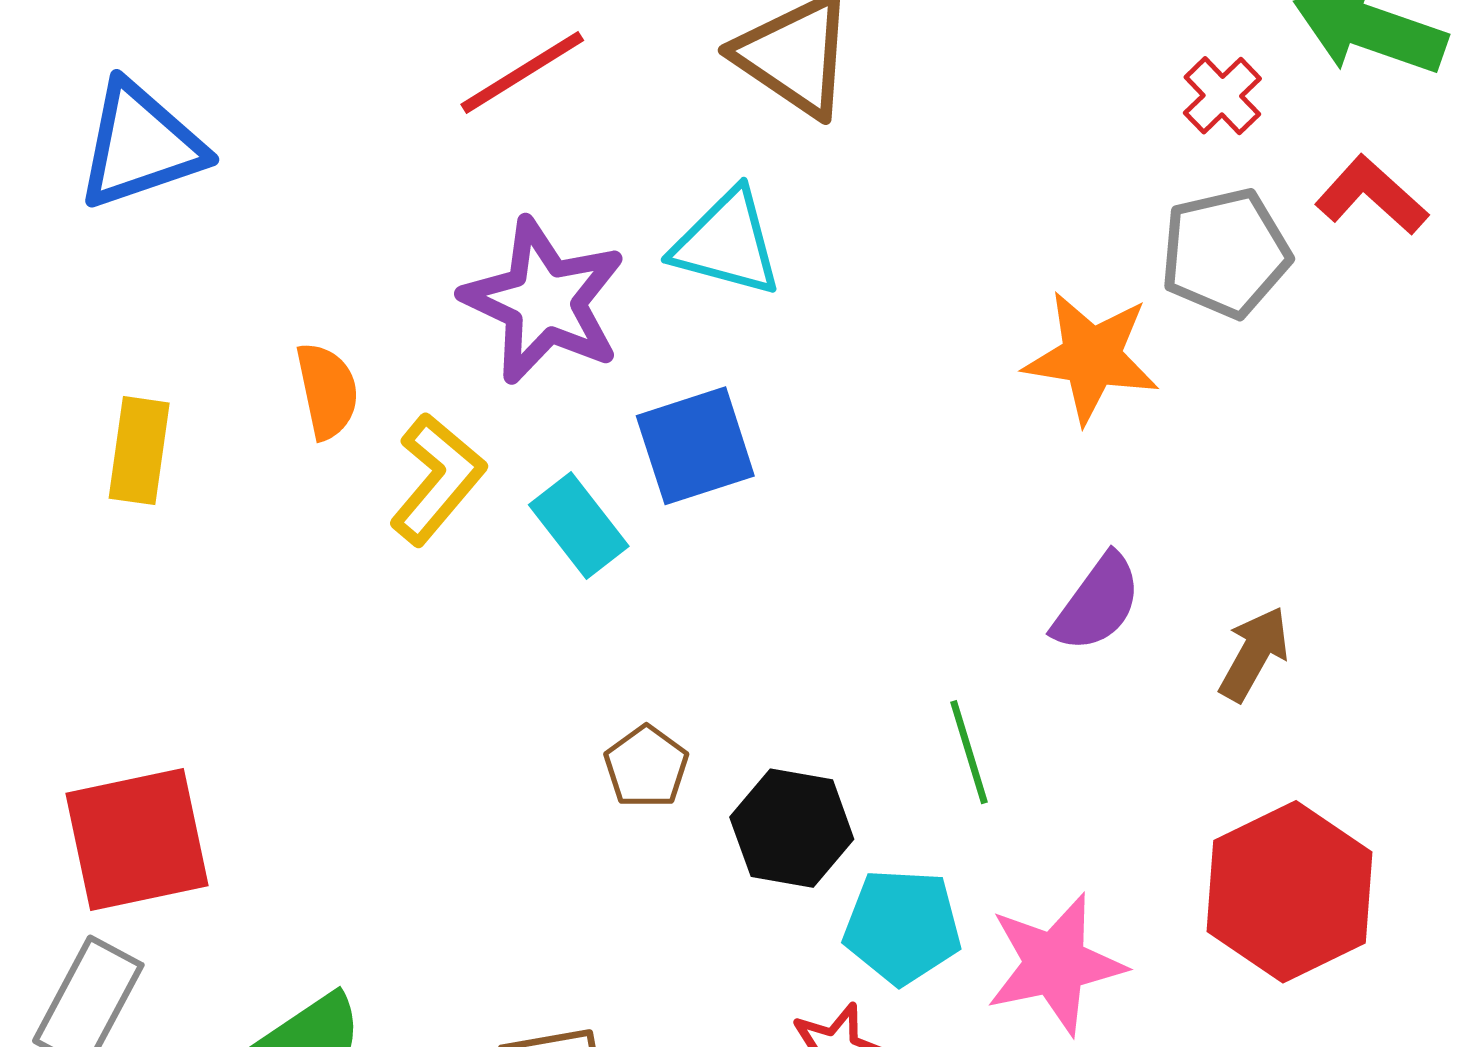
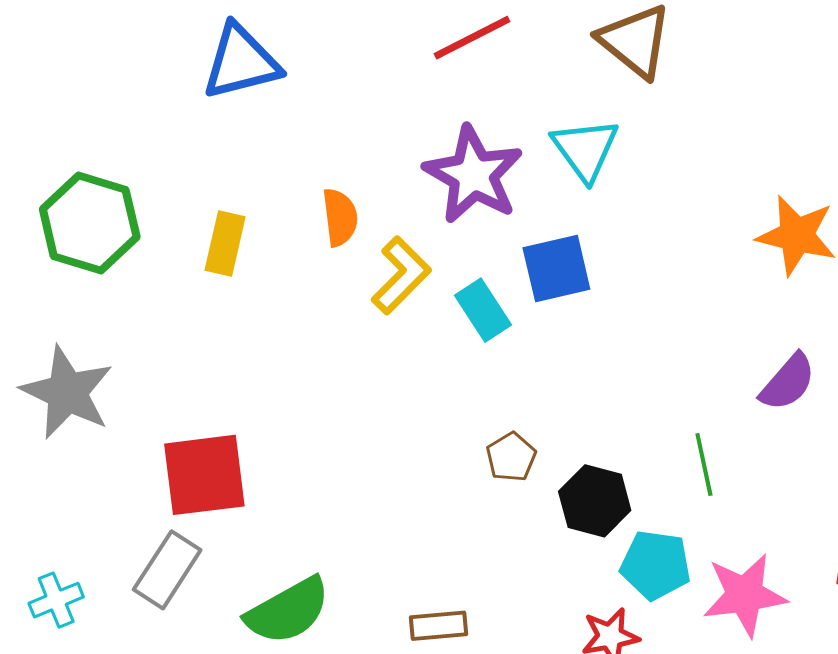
cyan triangle: (727, 243) -> (585, 149), turned 34

